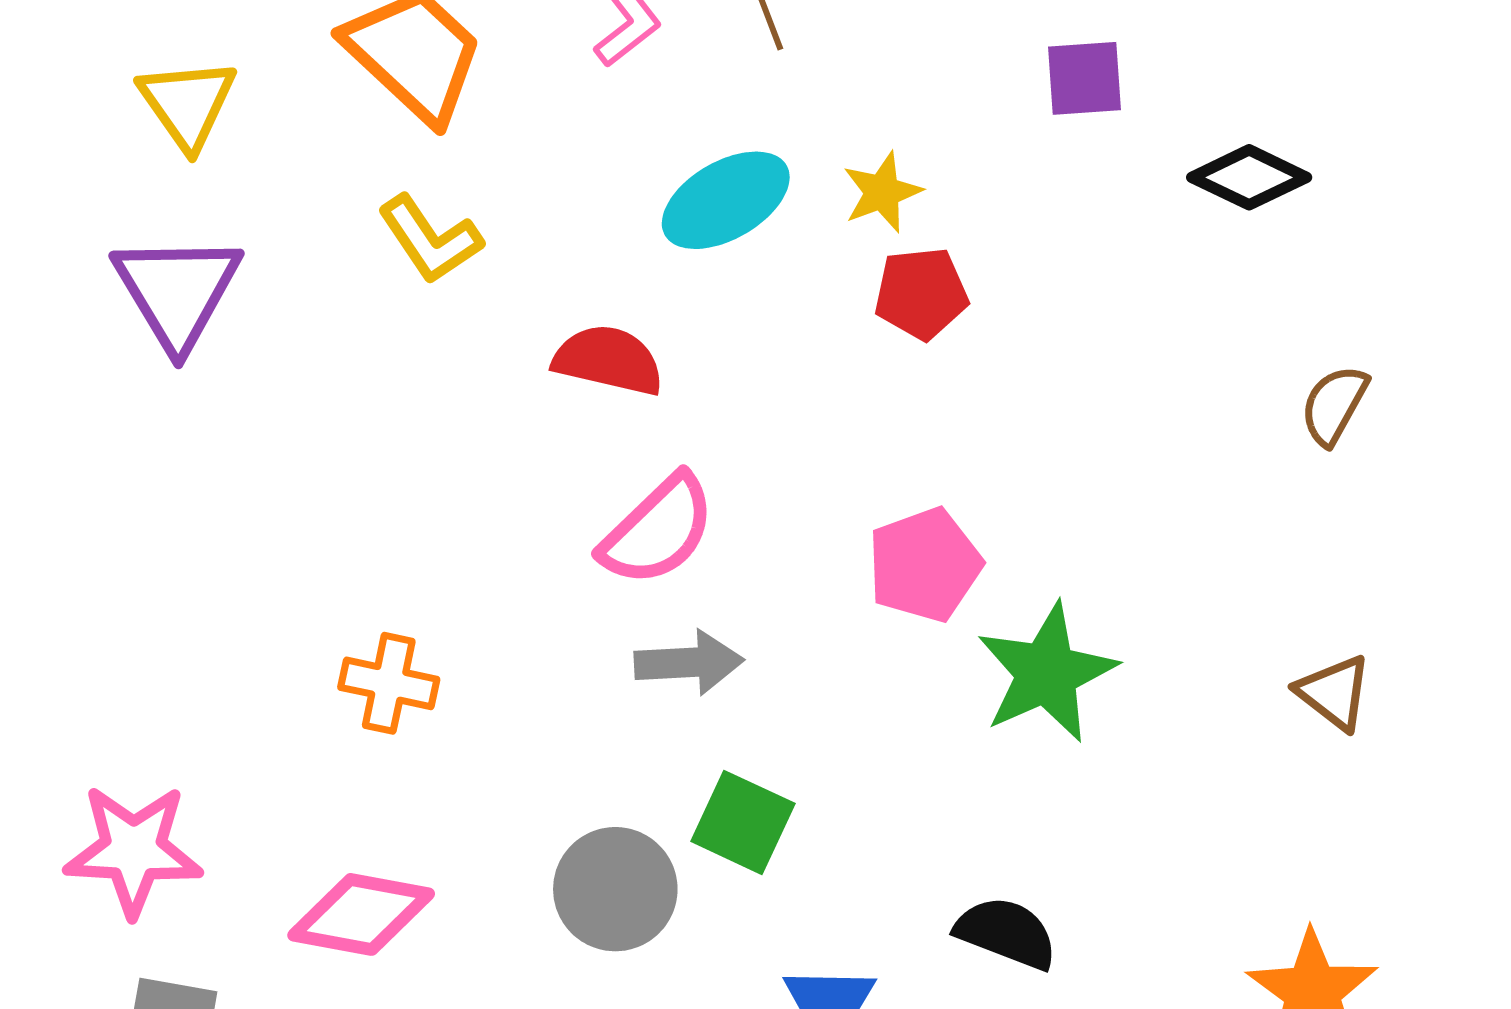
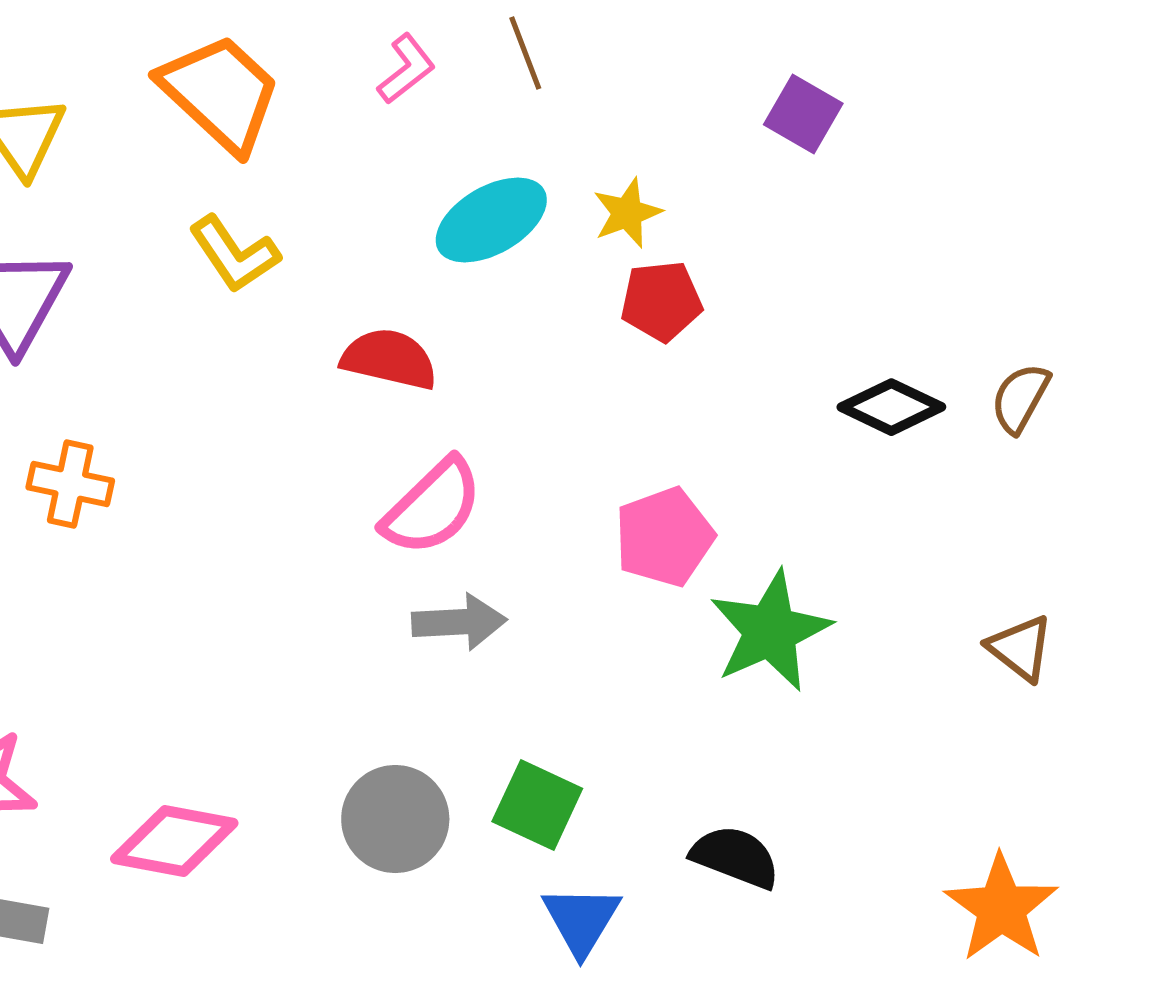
purple square: (1085, 78) -> (803, 114), turned 34
black diamond: (1249, 177) -> (891, 407), moved
orange cross: (389, 683) -> (70, 484), moved
green square: (743, 822) -> (537, 805), moved

